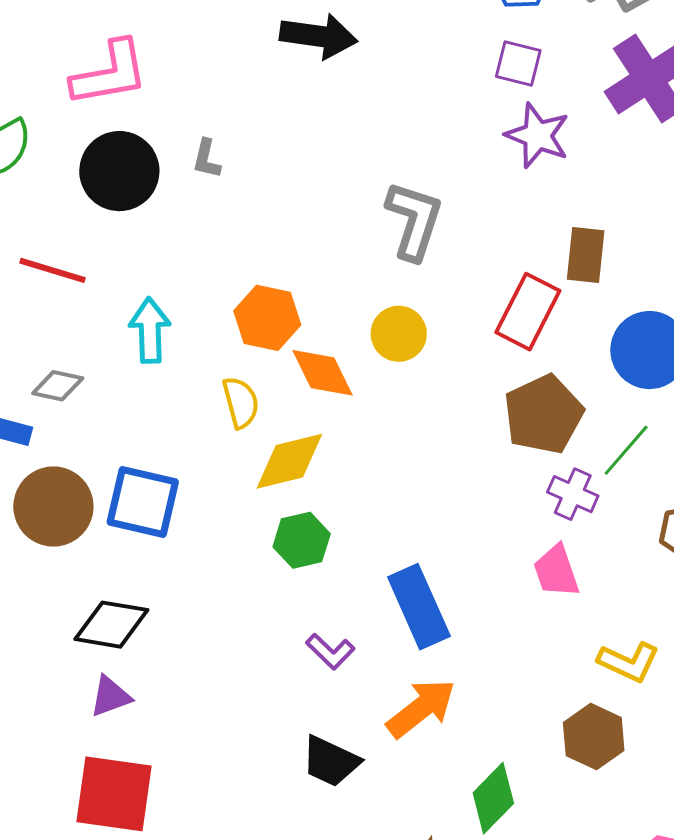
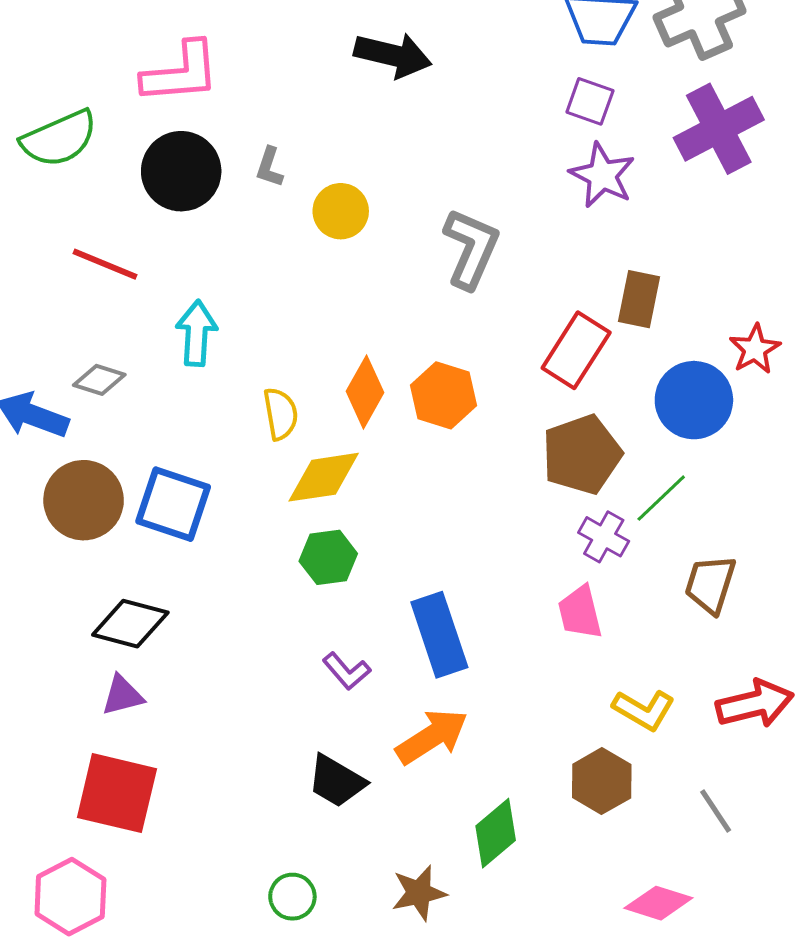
orange hexagon: (267, 318) -> (444, 395), moved
yellow circle: (399, 334) -> (341, 211), moved
orange diamond: (322, 373) -> (365, 392), turned 50

